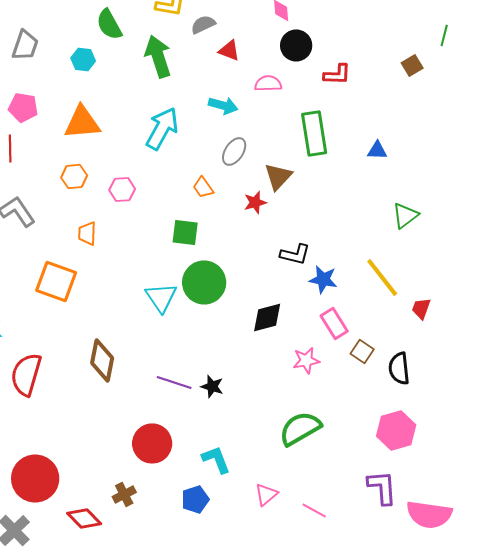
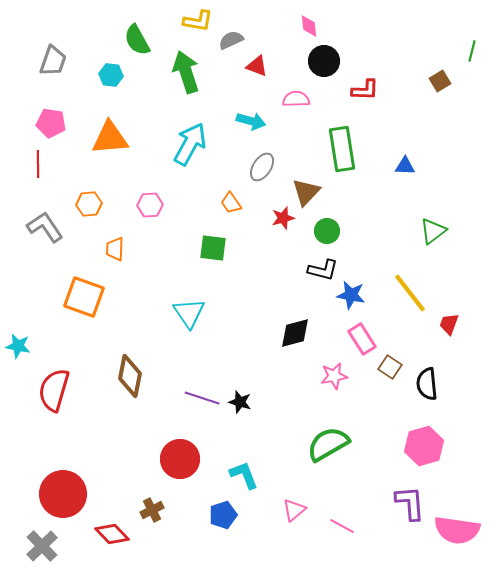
orange hexagon: (74, 176) -> (89, 204), moved
green circle: (204, 282) -> (327, 231), moved, size x0.6

